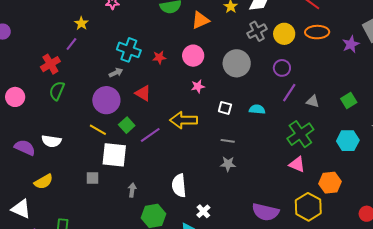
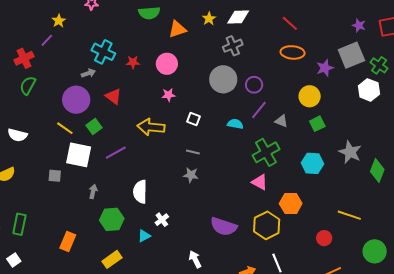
yellow circle: (284, 34) -> (310, 96), moved
gray circle: (237, 63) -> (223, 79), moved
cyan semicircle: (257, 109) -> (235, 124), moved
purple line: (150, 135) -> (116, 153), moved

